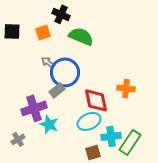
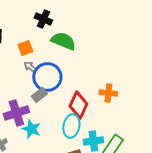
orange square: (43, 32) -> (25, 48), moved
red diamond: (96, 100) -> (78, 105), turned 36
cyan ellipse: (89, 121) -> (71, 126), turned -55

